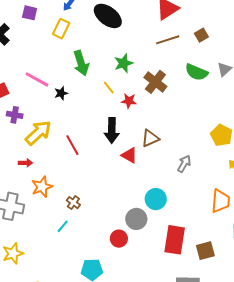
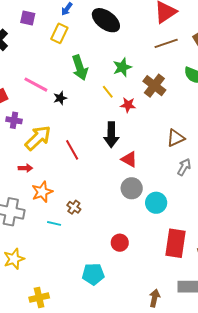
brown triangle: (150, 138) -> (176, 138), moved
gray circle: (136, 219) -> (132, 188), moved
cyan line: (63, 226) -> (54, 223), moved, turned 64

